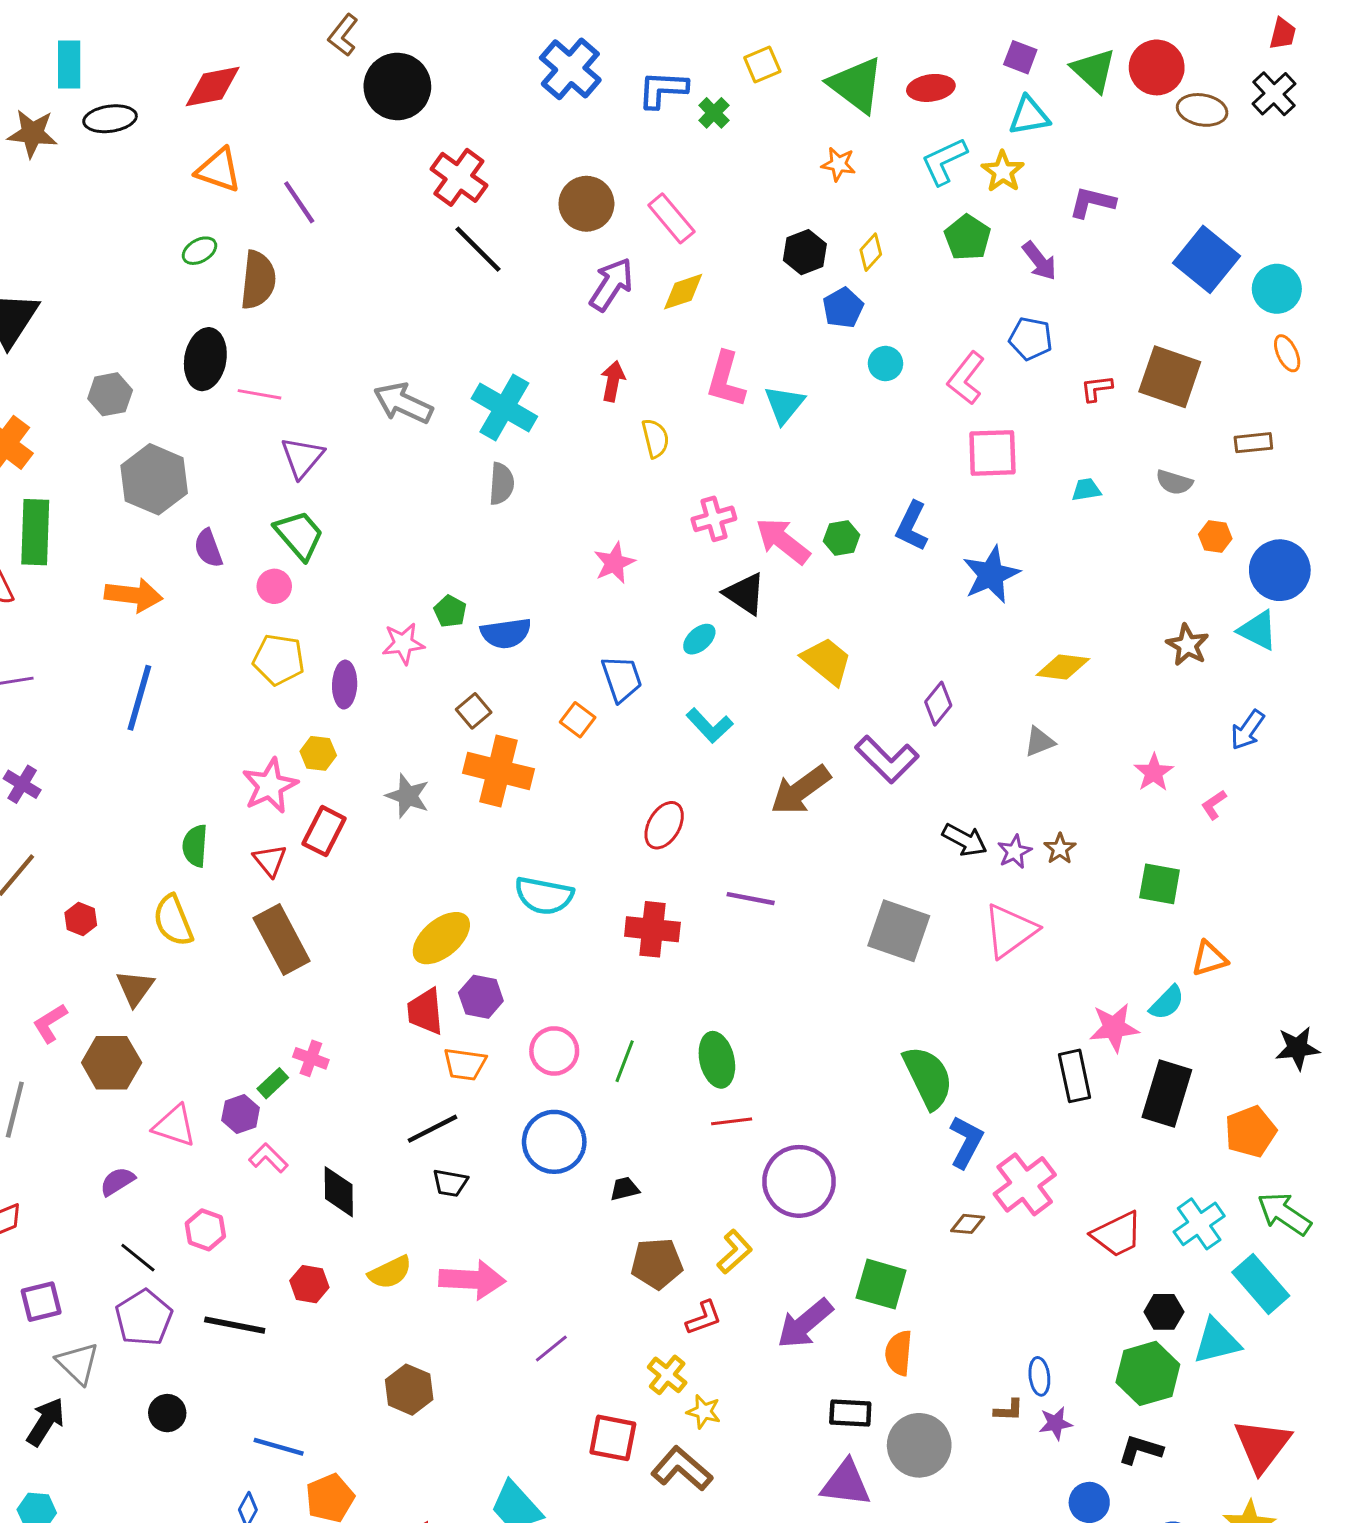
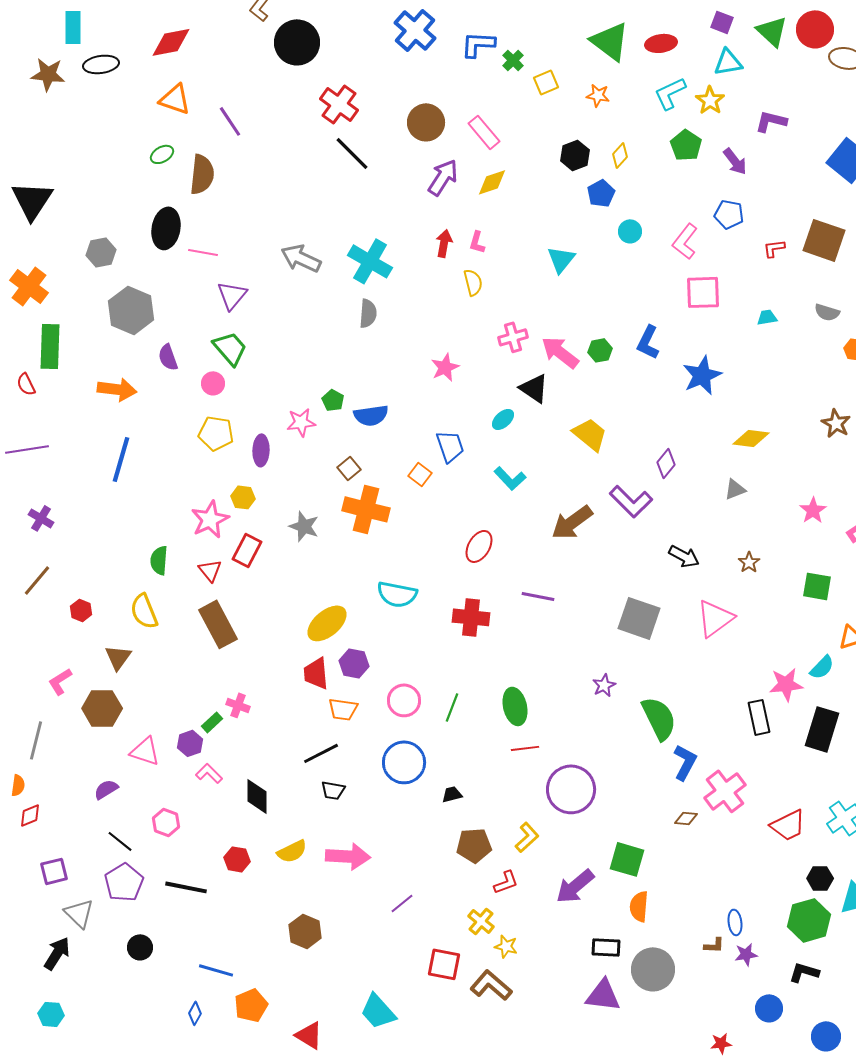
yellow square: (762, 64) -> (546, 82), moved
pink L-shape: (726, 380) -> (477, 242), moved, size x0.6
purple star: (1014, 852) -> (604, 685), moved

